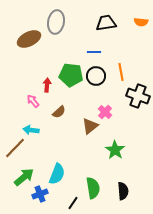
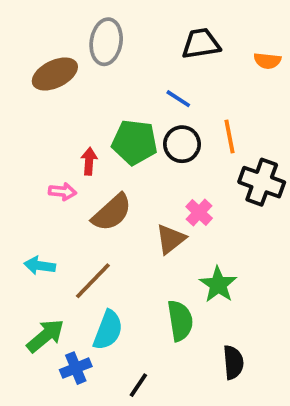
orange semicircle: (141, 22) -> (267, 61), moved
blue line: (94, 52) -> (178, 99), turned 32
pink arrow: (33, 101) -> (62, 192), turned 136
brown semicircle: (59, 112) -> (112, 212), size x1.6
cyan arrow: (31, 130) -> (40, 266), moved
brown line: (15, 148) -> (93, 281), moved
green semicircle: (93, 188) -> (180, 321), moved

